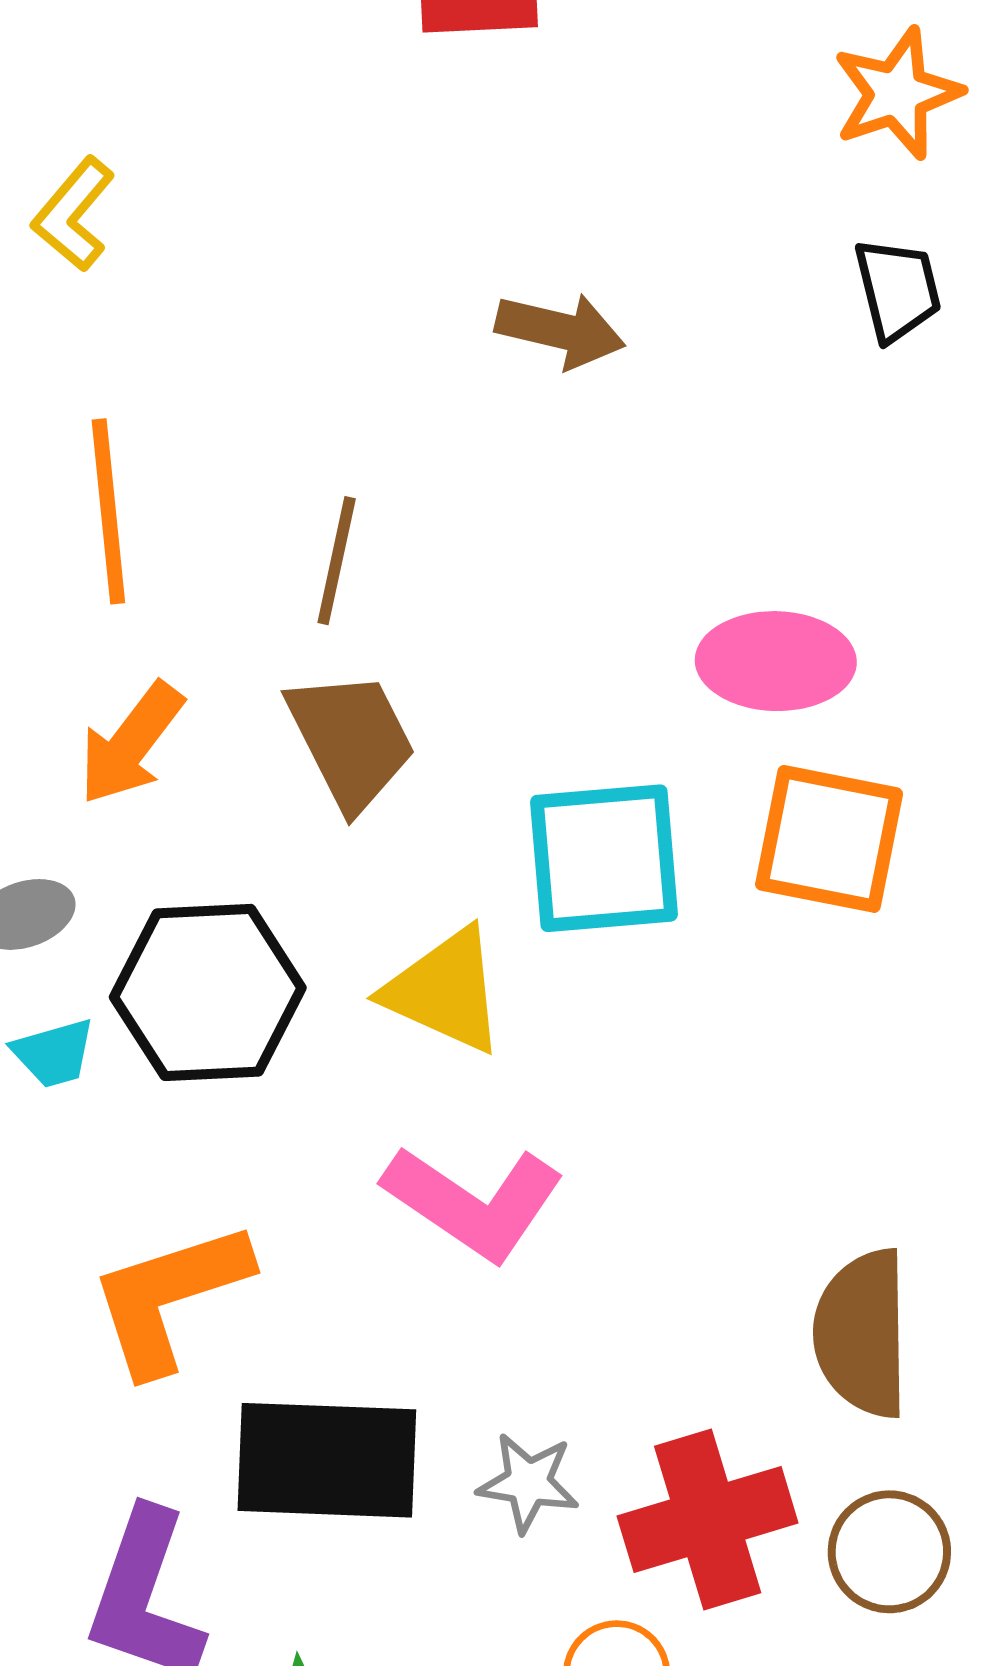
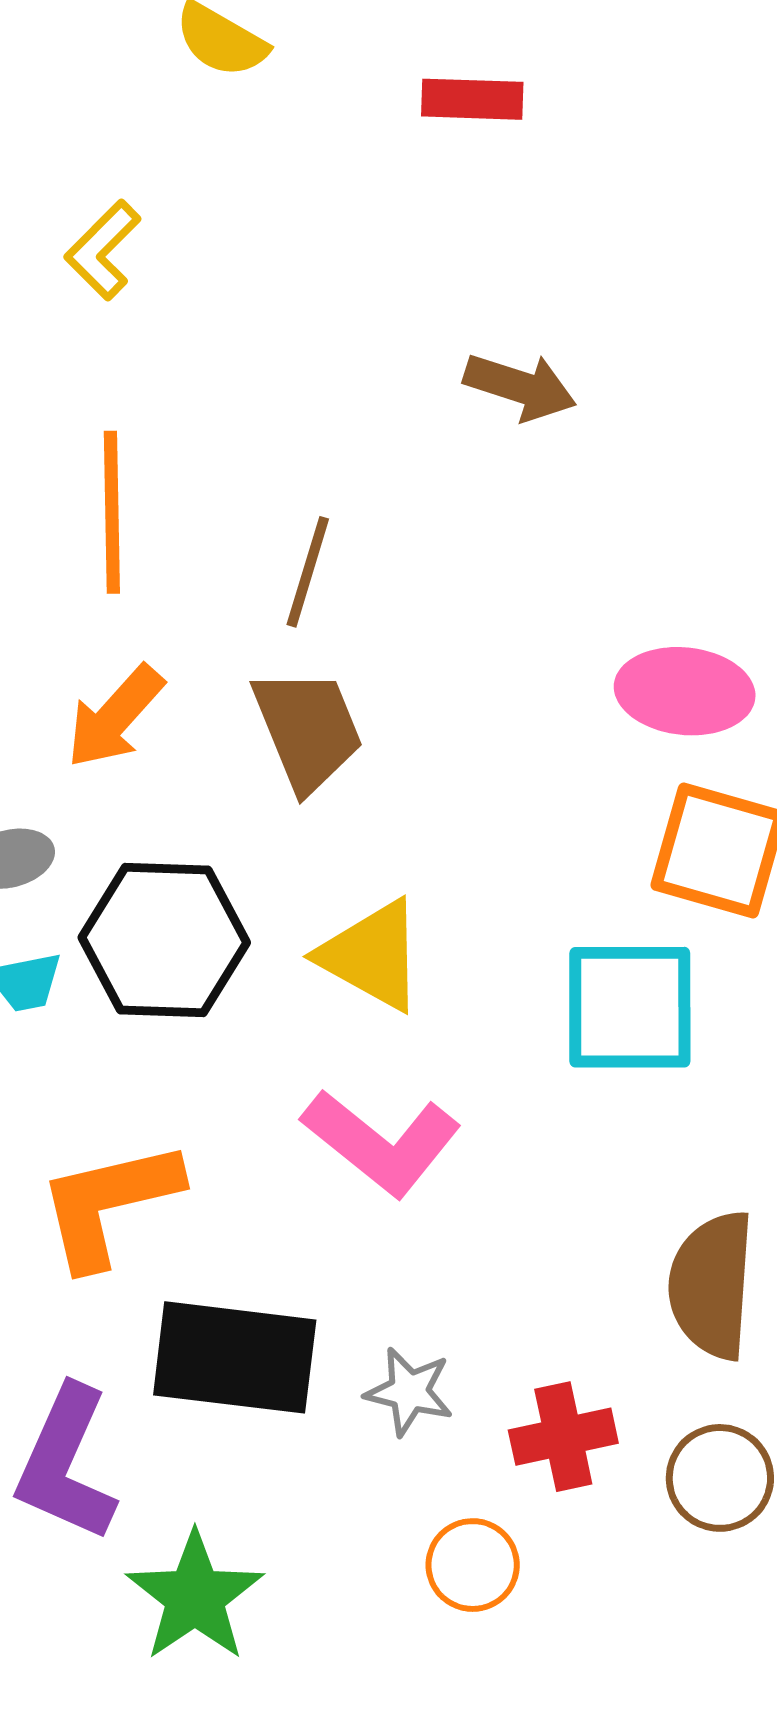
cyan square: (604, 858) -> (630, 1007), moved
red cross: (708, 1519) -> (563, 1437), size x0.7

